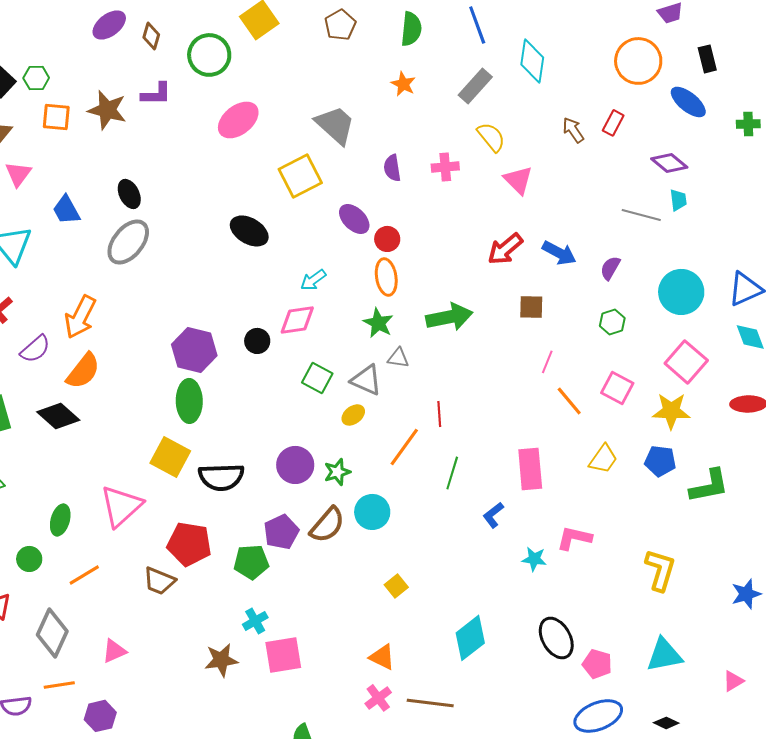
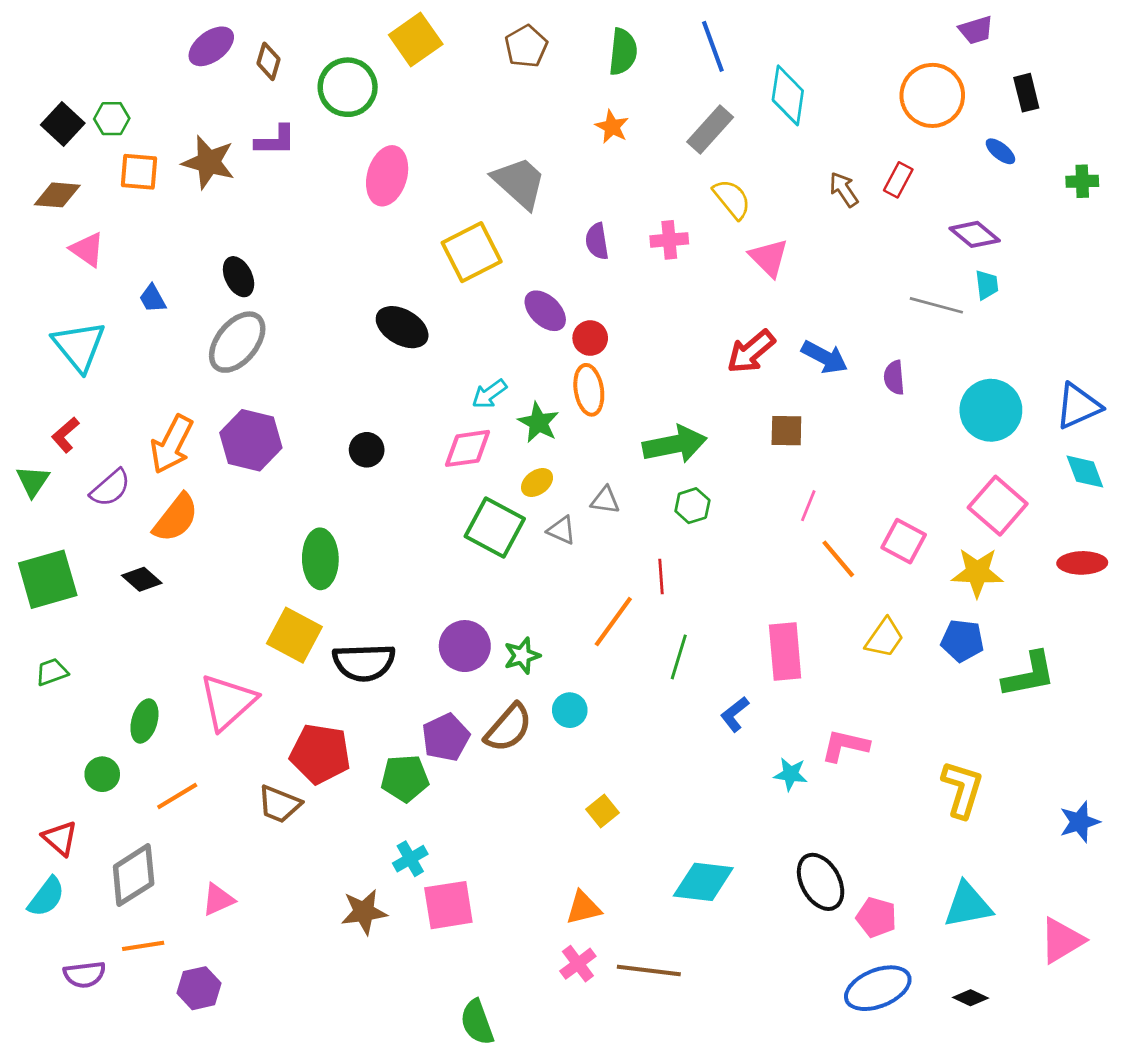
blue ellipse: (688, 102) -> (1000, 151), size x0.6
pink ellipse: (238, 120) -> (387, 176), turned -36
pink triangle: (18, 174) -> (87, 249), turned -32
blue trapezoid: (66, 210) -> (153, 298), size x0.7
purple semicircle: (610, 268) -> (894, 378), turned -35
green hexagon: (612, 322) -> (692, 506), moved
green star: (378, 323) -> (538, 423), moved
black circle: (257, 341) -> (367, 450), moved
purple hexagon: (194, 350) -> (251, 440), moved
green square: (317, 378) -> (495, 527), size x1.4
gray triangle: (366, 380) -> (562, 530), size x0.7
yellow ellipse: (353, 415) -> (537, 482), moved
black diamond: (58, 416) -> (142, 579), size x0.7
cyan circle: (372, 512) -> (570, 710), size x0.7
gray diamond: (52, 633) -> (134, 875), turned 33
cyan diamond: (470, 638) -> (703, 882), turned 45
orange triangle: (382, 657) -> (583, 908), turned -40
pink triangle: (733, 681) -> (1062, 940), size x1.6

